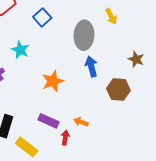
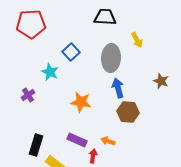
blue square: (42, 17) -> (71, 52), moved
orange star: (53, 81) -> (81, 102), turned 30
brown hexagon: (118, 90) -> (128, 112), moved

